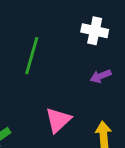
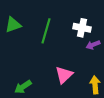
white cross: (95, 31) -> (82, 28), moved

